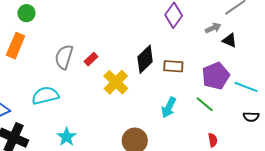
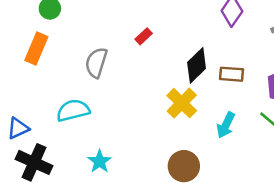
red rectangle: (91, 59) -> (144, 36), moved
yellow cross: (116, 82) -> (182, 103), moved

